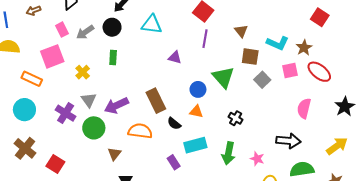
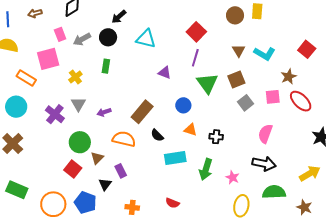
brown triangle: (241, 31) -> (239, 51), moved
cyan L-shape: (278, 43) -> (264, 54), moved
brown square: (250, 57) -> (236, 79), turned -36
green triangle: (223, 77) -> (207, 83), moved
brown rectangle: (156, 101) -> (142, 112), turned 60
purple arrow: (116, 105) -> (104, 112), size x0.6
pink semicircle: (304, 108) -> (265, 134), moved
orange triangle: (196, 112) -> (190, 130), moved
black cross: (236, 118) -> (216, 137), turned -32
green circle: (94, 128) -> (80, 142), moved
purple rectangle: (174, 162) -> (121, 171), moved
red square: (55, 164) -> (73, 169), moved

